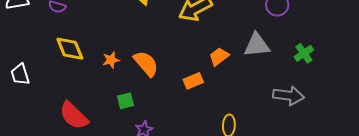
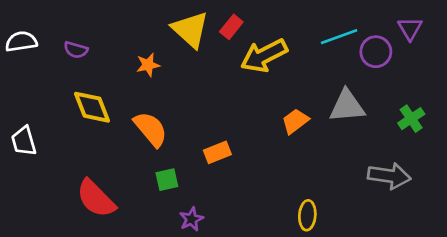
orange star: (111, 60) -> (148, 65), moved
orange semicircle: (146, 64) -> (151, 129), moved
orange rectangle: (193, 81) -> (217, 152), moved

